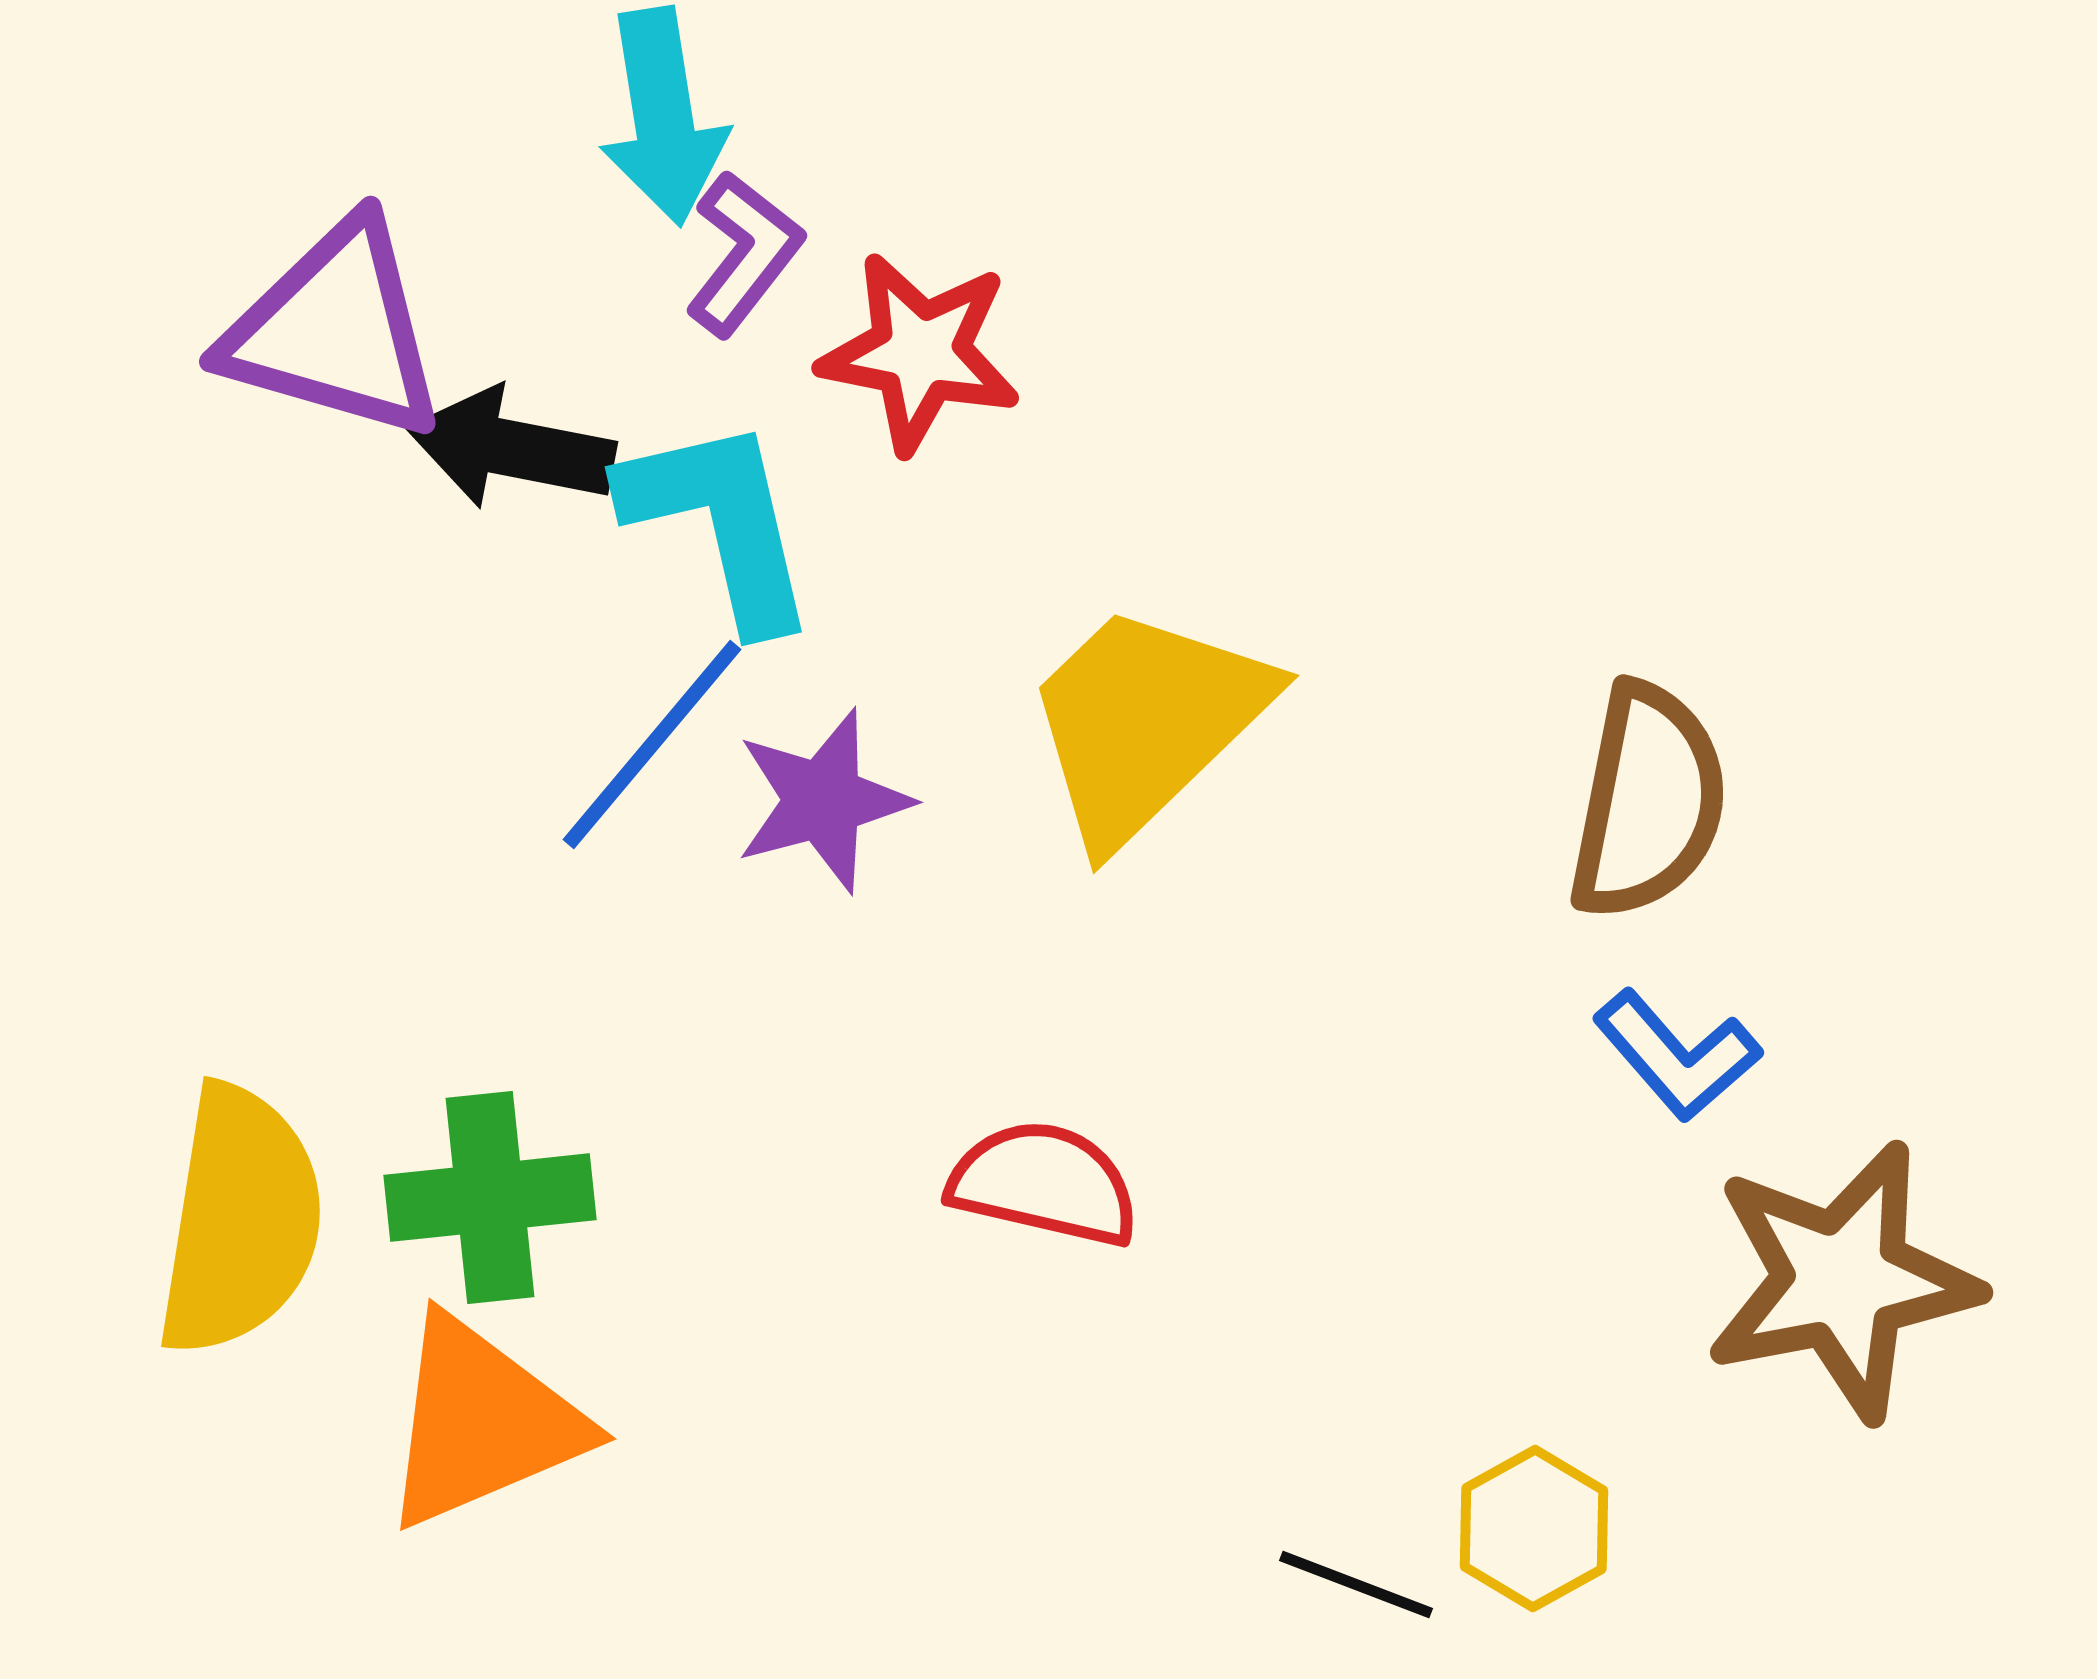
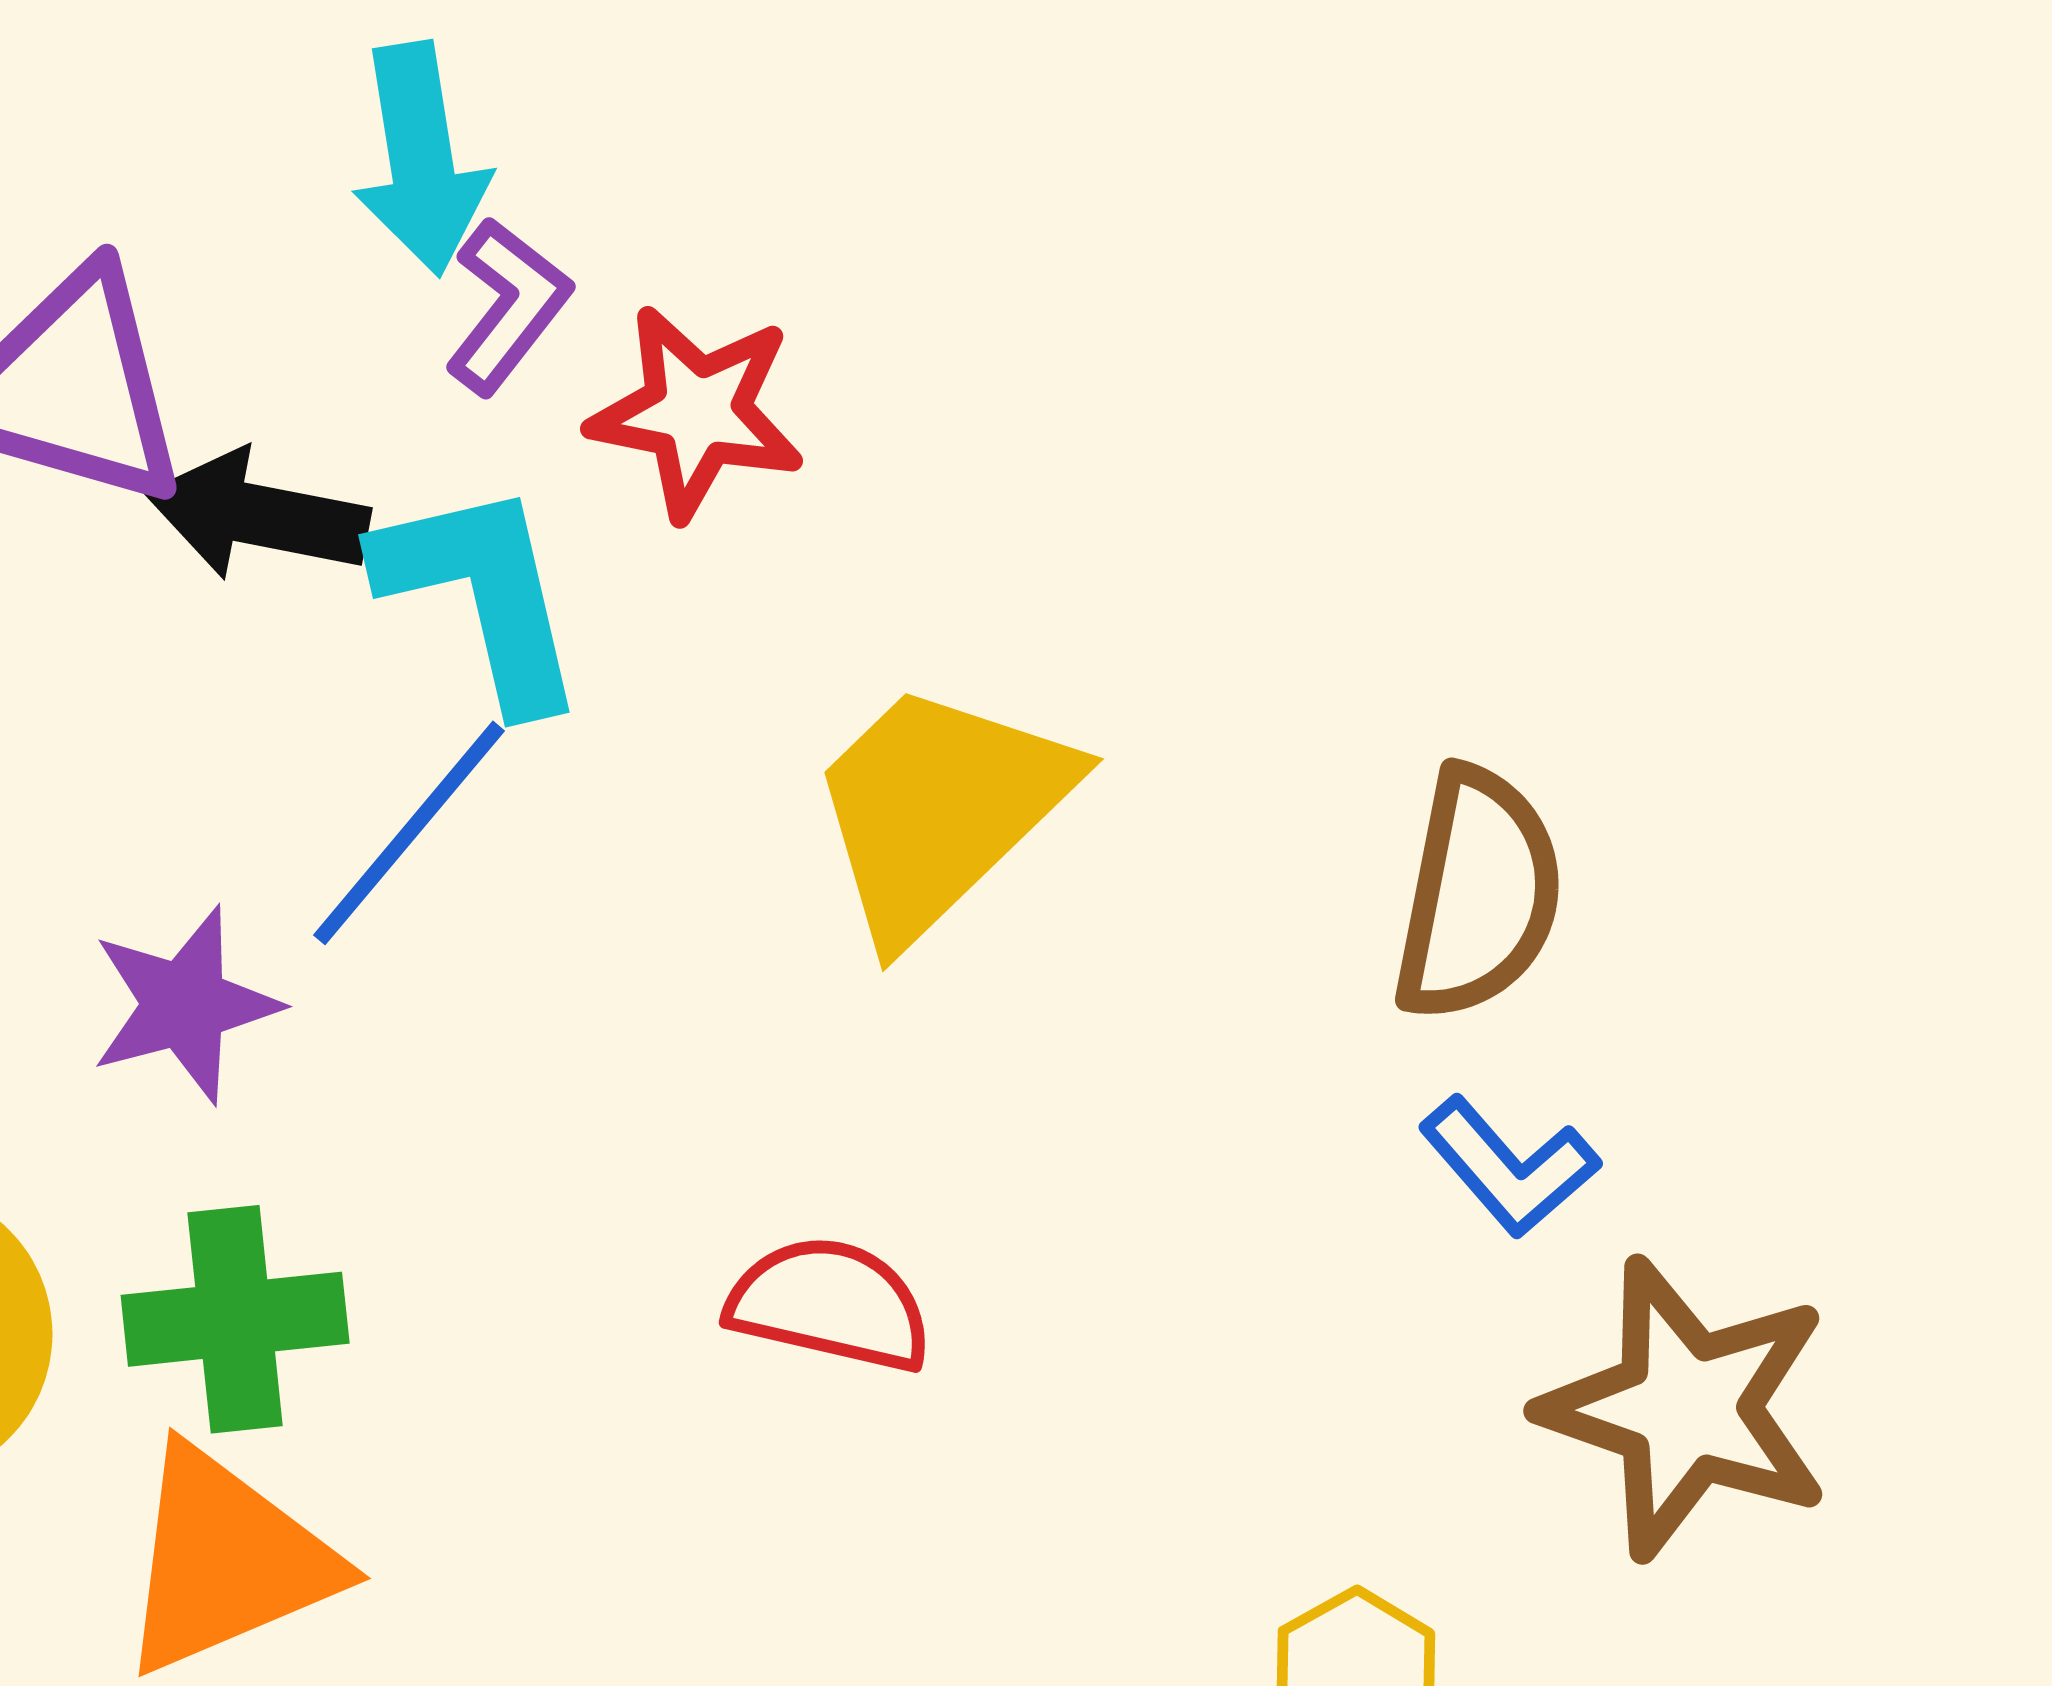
purple star: (823, 801) -> (185, 1005), moved
brown star: (1842, 1281) -> (1686, 1408), turned 30

